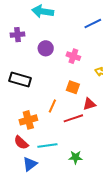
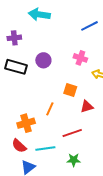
purple circle: (46, 48) -> (43, 60), moved
pink cross: (73, 56) -> (80, 58), moved
black rectangle: (20, 79) -> (16, 67), moved
red line: (73, 118) -> (72, 133), moved

